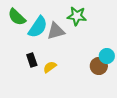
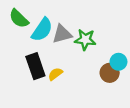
green star: (77, 16) -> (85, 40), moved
black rectangle: (32, 60) -> (35, 66), size x1.6

